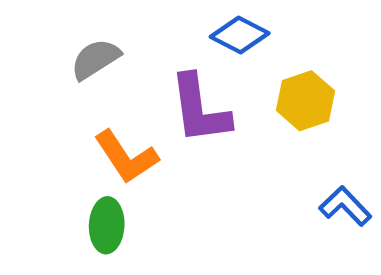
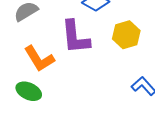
green ellipse: (107, 225) -> (29, 91), turned -70

